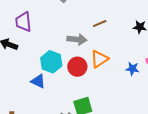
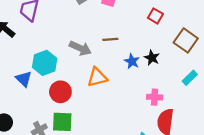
red circle: (77, 67) -> (60, 92), moved
blue star: (132, 69) -> (132, 61), moved

